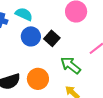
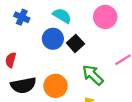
cyan semicircle: (24, 14) -> (62, 16), moved

